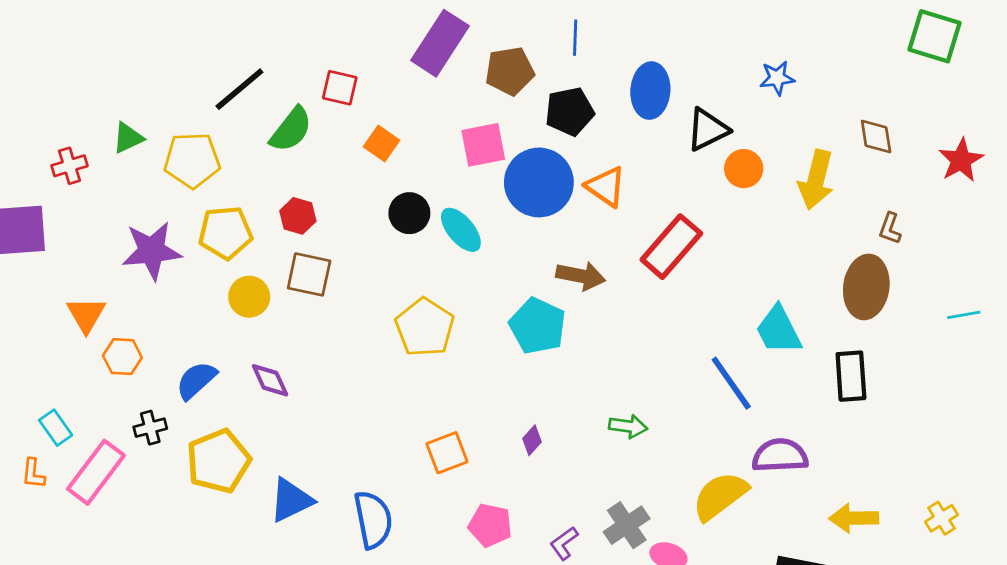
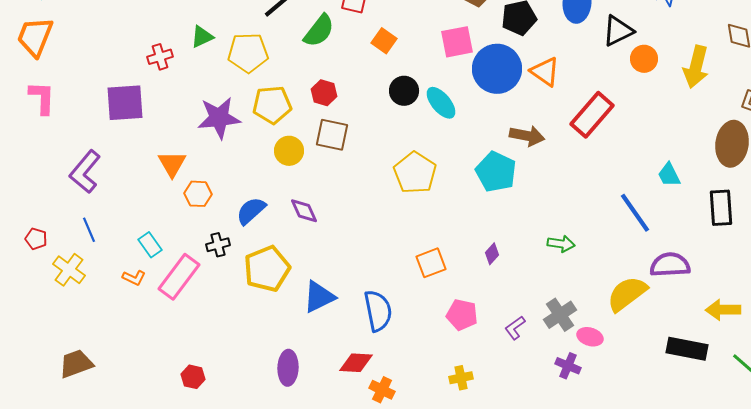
cyan trapezoid: (779, 330) -> (669, 175), size x0.7
orange L-shape: (33, 474) -> (134, 278), turned -70

